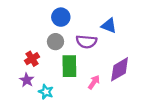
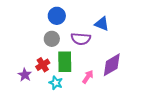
red cross: (32, 59) -> (43, 65), moved
cyan star: (46, 92) -> (56, 83), moved

